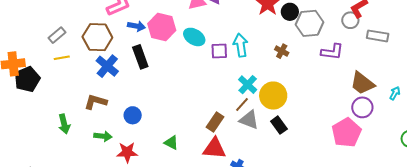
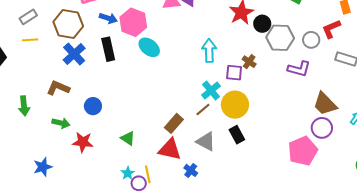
gray circle: (350, 20) -> (311, 40), moved
cyan ellipse: (194, 37) -> (149, 47), moved
purple square: (219, 51) -> (234, 73), moved
gray triangle: (249, 120) -> (206, 141), moved

